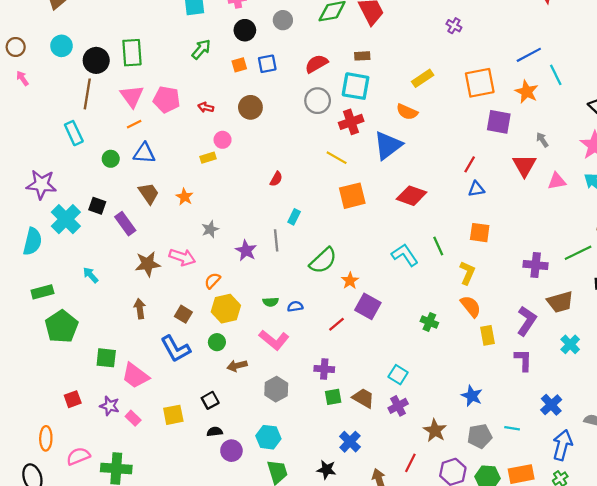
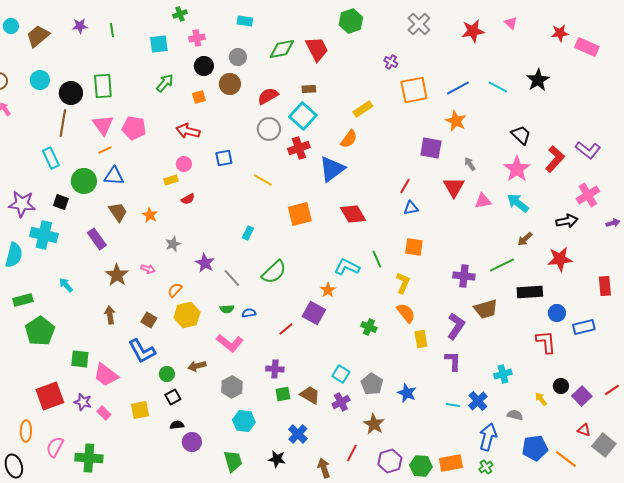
blue square: (267, 64) -> (224, 158), moved
cyan line: (556, 75) -> (498, 87), moved, turned -36
orange square: (480, 83) -> (414, 90), moved
cyan square: (356, 86) -> (303, 116), turned 32
red arrow: (206, 107) -> (188, 131), moved, size x1.6
brown circle: (250, 107) -> (230, 84), moved
orange semicircle: (407, 112) -> (349, 139), turned -78
yellow line: (337, 158) -> (263, 180), moved
green circle: (111, 159) -> (84, 181), size x1.6
red semicircle: (276, 179) -> (188, 199), moved, turned 32
red diamond: (411, 196) -> (353, 214), turned 40
black square: (97, 206) -> (61, 202), moved
cyan cross: (66, 219) -> (44, 235), turned -32
gray line: (276, 240) -> (232, 278), moved, turned -36
cyan L-shape: (405, 255) -> (347, 267), turned -30
pink arrow: (182, 257) -> (148, 269), size x0.6
brown star: (148, 264) -> (117, 275), turned -30
orange star: (350, 281) -> (328, 290), moved
green circle: (217, 342) -> (167, 374), moved
cyan cross: (570, 344) -> (503, 374), moved, turned 30
red square: (73, 399) -> (50, 396), size x1.8
cyan line: (512, 428) -> (453, 405), moved
gray pentagon: (480, 436) -> (372, 384), moved, turned -30
cyan hexagon: (268, 437) -> (244, 421), moved
pink semicircle: (78, 456) -> (55, 447), turned -40

